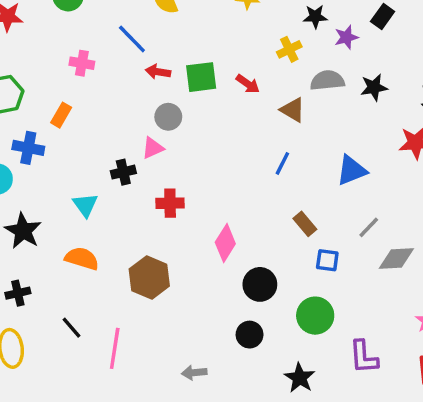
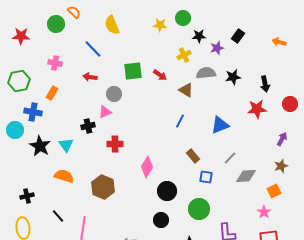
pink cross: (82, 63) -> (55, 63), moved
red arrow: (158, 72) -> (90, 77), moved
black star: (23, 231) -> (40, 146), moved

